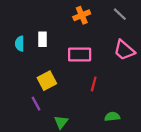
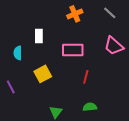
cyan semicircle: (20, 44) -> (18, 53), moved
purple line: (36, 104) -> (11, 87), moved
green semicircle: (112, 117) -> (90, 107), moved

